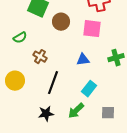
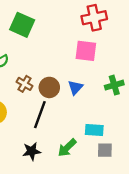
brown circle: (61, 22) -> (49, 87), moved
blue triangle: (83, 60) -> (75, 87), turned -40
cyan rectangle: (89, 89) -> (94, 130), moved, turned 56

